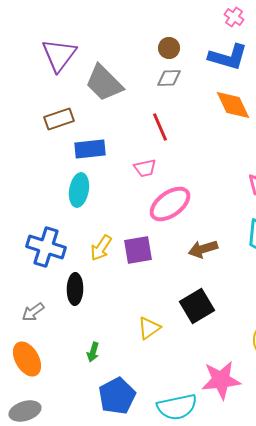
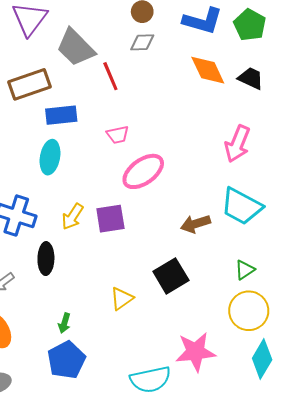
brown rectangle: (59, 119) -> (30, 84), size x1.4
red line: (160, 127) -> (110, 76), moved
brown arrow: (203, 249) -> (195, 224), moved
blue pentagon: (117, 396) -> (66, 360), moved

